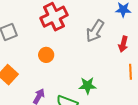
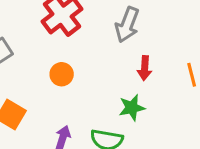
red arrow: (123, 44) -> (145, 68), moved

